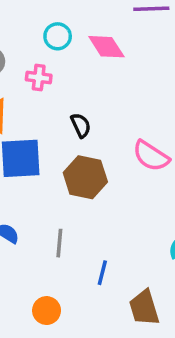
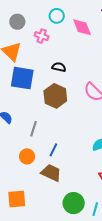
black semicircle: (81, 125) -> (59, 67), turned -64
brown trapezoid: (144, 308) -> (51, 173), moved, turned 120
orange circle: (47, 311) -> (27, 156), moved

